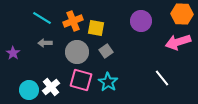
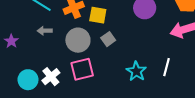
white line: (162, 78) -> (167, 67), turned 54
pink square: (81, 80) -> (82, 69), turned -30
cyan star: (108, 82) -> (136, 71), moved

